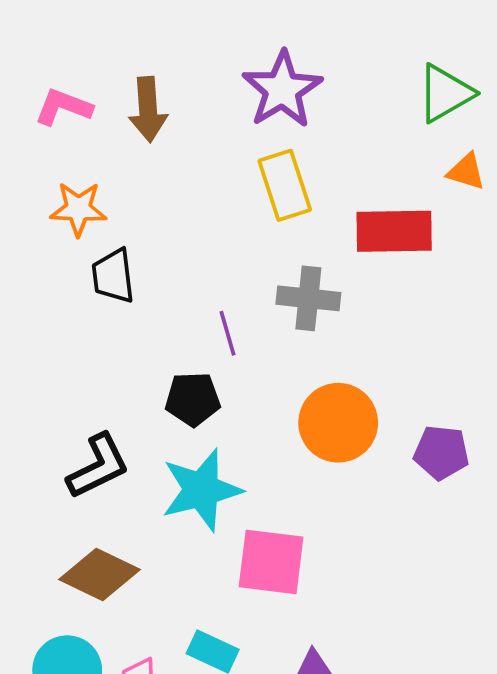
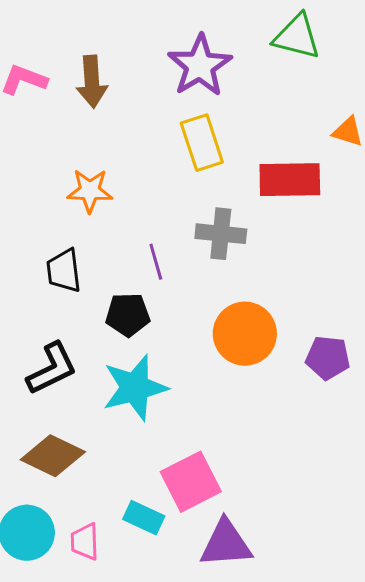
green triangle: (445, 93) -> (297, 37), moved, turned 44
orange star: (78, 209) -> (90, 191), moved
black trapezoid: (113, 276) -> (64, 271), moved
pink square: (271, 562) -> (191, 482), moved, turned -34

